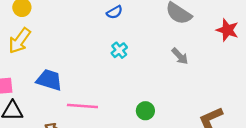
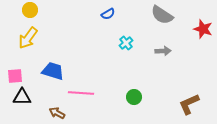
cyan cross: (119, 50) -> (126, 43), moved
gray arrow: (180, 56) -> (163, 51), turned -49

